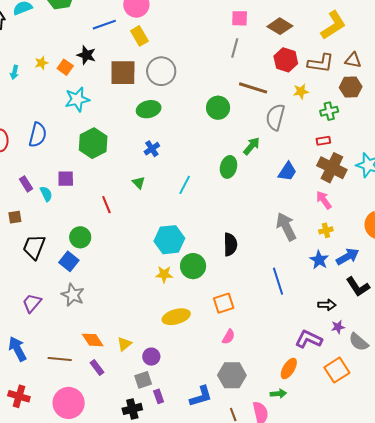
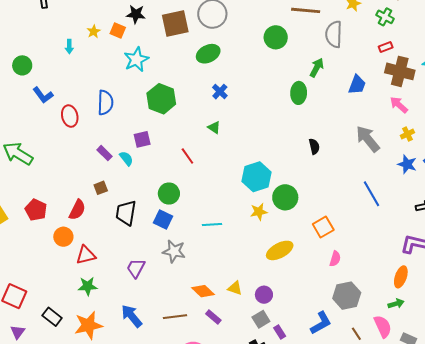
green cross: (329, 111) -> (385, 17), turned -36
cyan line: (185, 185) -> (212, 224), moved, turned 72
black semicircle: (230, 244) -> (314, 146), moved, size x0.7
yellow triangle: (124, 344) -> (235, 288), turned -49

